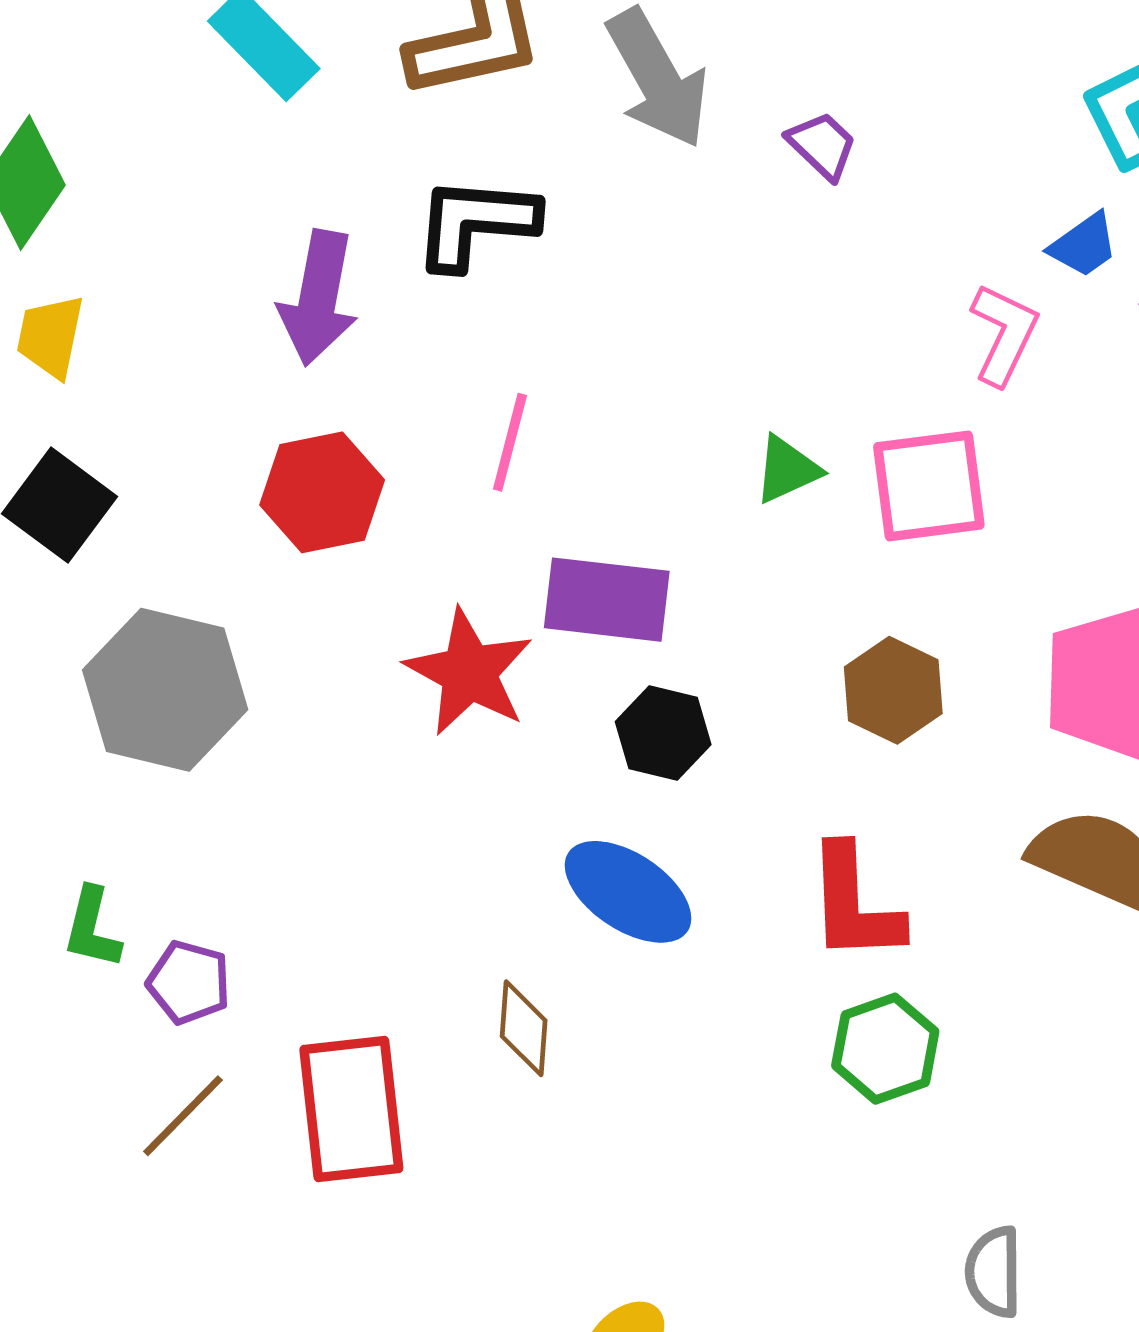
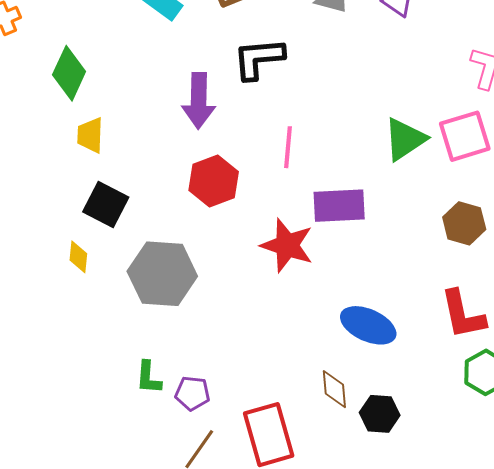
green triangle: (787, 470) -> (405, 139), size x1.5
black hexagon: (663, 733) -> (380, 414), moved

